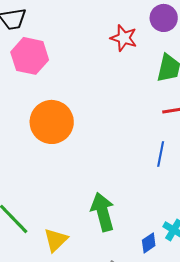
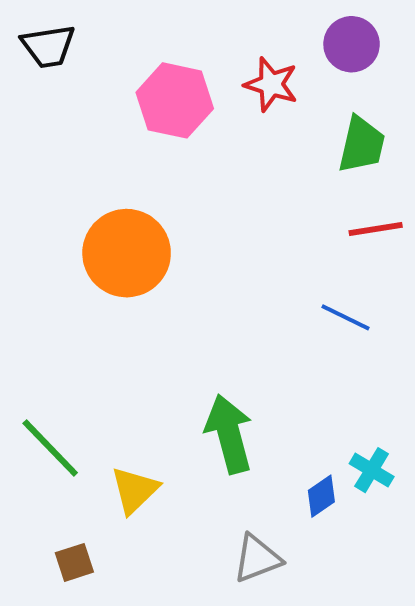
pink hexagon: (30, 56) -> (175, 100), moved
blue line: (161, 154) -> (345, 317), turned -75

